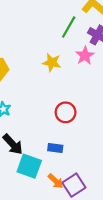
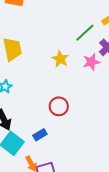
blue rectangle: (55, 148) -> (40, 135), turned -56

